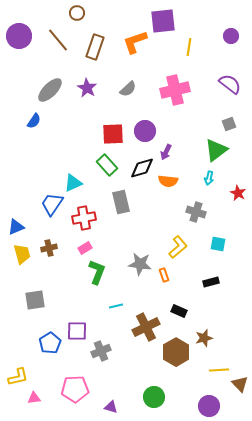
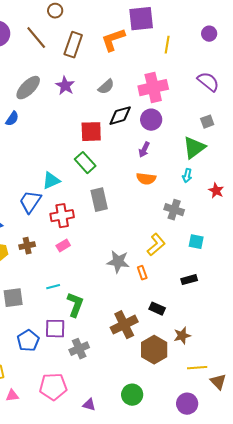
purple circle: (145, 131) -> (151, 120), moved
black diamond: (142, 168) -> (120, 116), moved
green L-shape: (97, 272) -> (75, 305), moved
cyan line: (116, 306) -> (53, 287), moved

